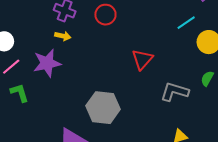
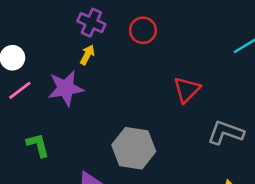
yellow arrow: (63, 36) -> (87, 55), turned -77
green L-shape: (20, 93) -> (38, 145), moved

